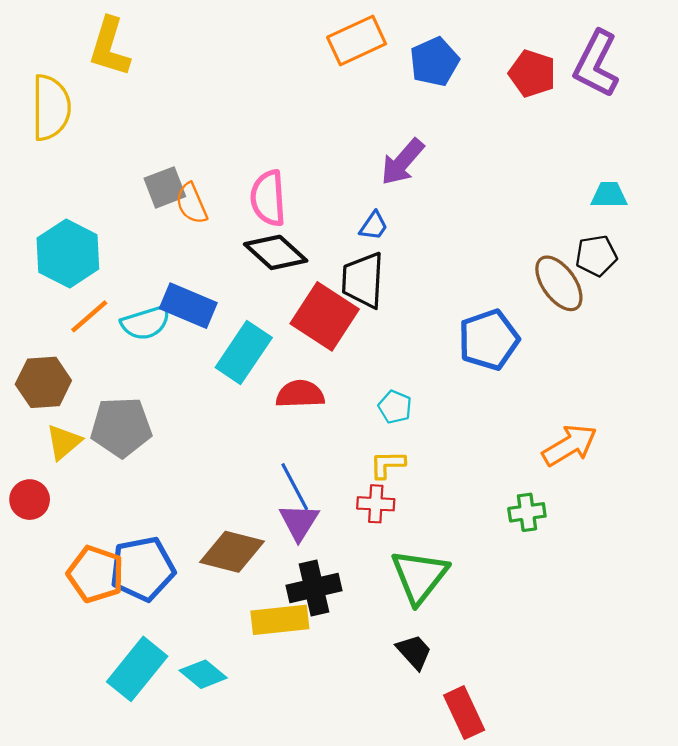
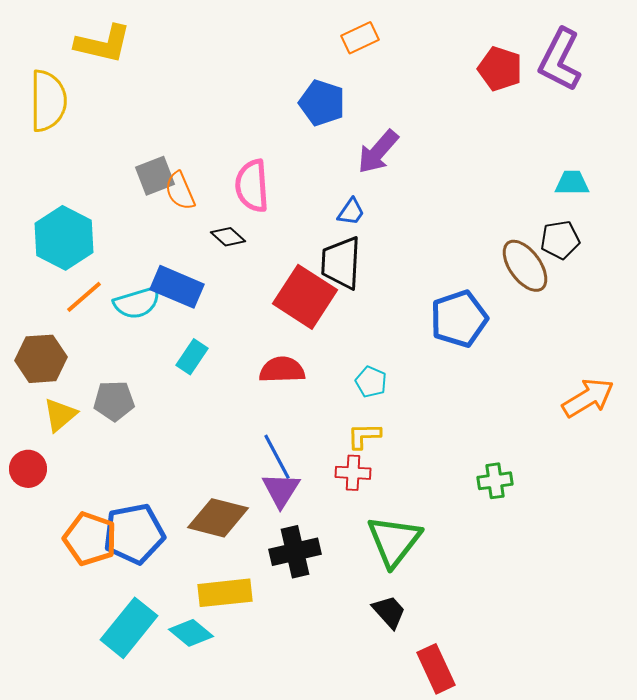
orange rectangle: (357, 40) -> (360, 38), moved, size x0.7
yellow L-shape: (109, 47) -> (103, 44), turned -94
blue pentagon: (434, 62) -> (322, 103), moved, turned -30
black diamond: (276, 252) -> (228, 237), moved, size x0.6
cyan rectangle: (244, 353) -> (192, 357), moved, size x0.6
gray pentagon: (121, 427) -> (114, 401), size x0.7
orange arrow: (570, 445) -> (588, 398), moved
yellow rectangle: (280, 620) -> (225, 593), moved

